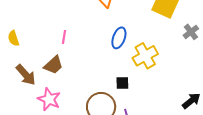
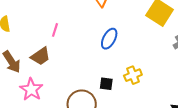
yellow cross: (145, 56) -> (133, 75), moved, size x0.7

